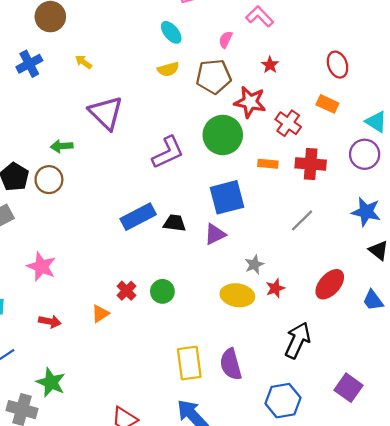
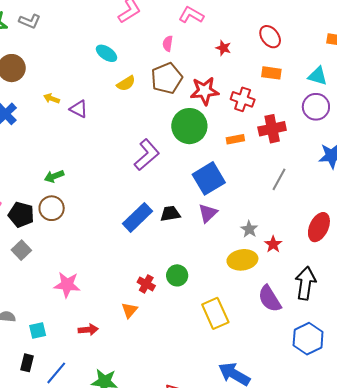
cyan ellipse: (171, 32) -> (106, 53), moved
red star: (270, 65) -> (223, 48), moved
purple triangle: (106, 113) -> (79, 109), moved, size x0.6
yellow rectangle: (189, 363) -> (215, 313), moved
purple semicircle: (231, 364) -> (270, 299), moved

